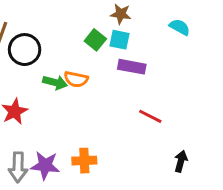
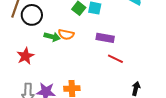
purple rectangle: (132, 67) -> (105, 38), moved

